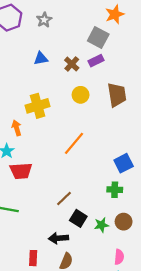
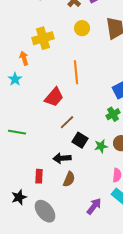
orange line: (74, 143) -> (76, 72), turned -45
red trapezoid: (21, 171) -> (54, 97), moved, turned -45
green cross: (115, 190) -> (113, 114), turned -32

